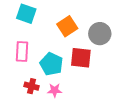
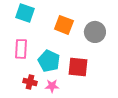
orange square: (67, 26) -> (64, 25), turned -36
red square: (81, 58) -> (78, 67), moved

